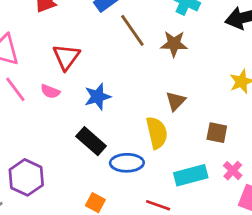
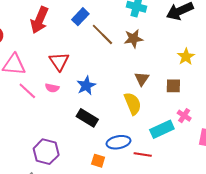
brown square: (217, 133) -> (173, 86), moved
blue ellipse: (127, 163) -> (118, 142), moved
pink cross: (233, 171) -> (184, 116), moved

